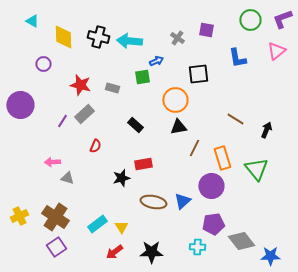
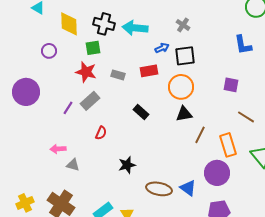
purple square: (206, 30) -> (231, 85), moved
black square: (198, 74) -> (185, 56), moved
green square: (142, 77) -> (93, 48), moved
brown line: (235, 119) -> (246, 117), moved
red rectangle: (143, 164) -> (149, 71), moved
blue triangle: (182, 201) -> (188, 188), turned -42

